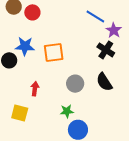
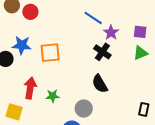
gray circle: (75, 84) -> (84, 109), moved
red arrow: (35, 89) -> (30, 88), size x1.5
green star: (67, 111) -> (53, 96), moved

